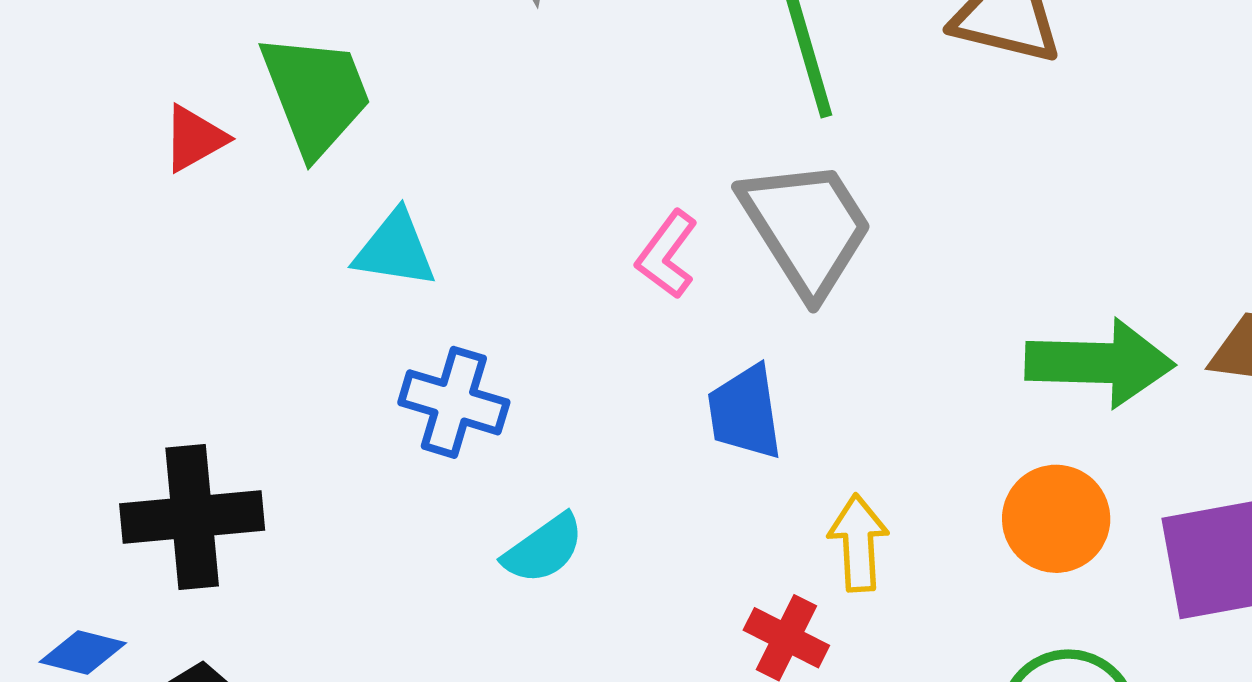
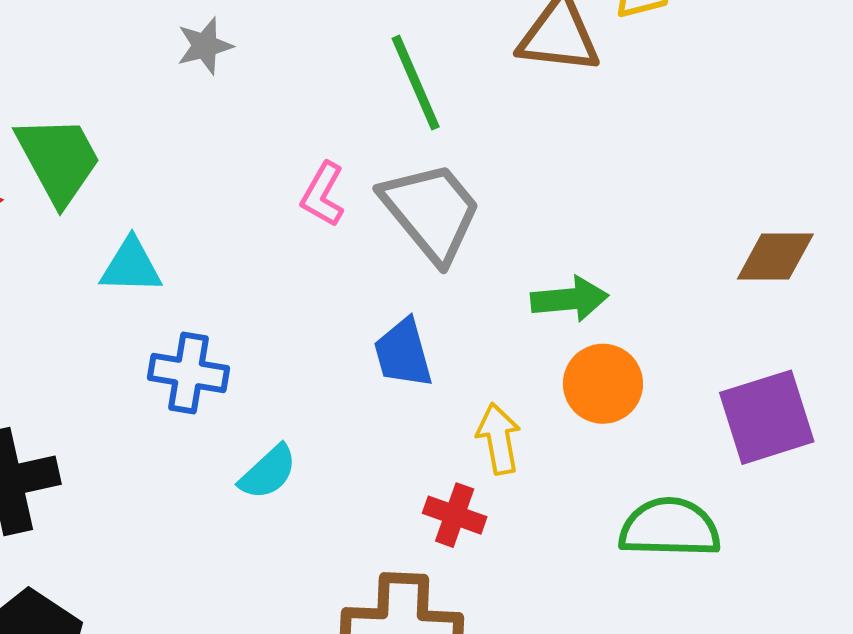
pink L-shape: (667, 255) -> (323, 194), moved
green arrow: (1100, 363) -> (570, 299), moved, size x0.7
orange circle: (1056, 519) -> (603, 384), moved

